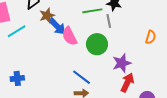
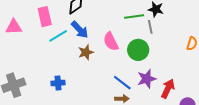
brown star: (47, 15) -> (86, 52), moved
blue arrow: (57, 26) -> (80, 30), moved
purple star: (122, 63) -> (147, 79), moved

